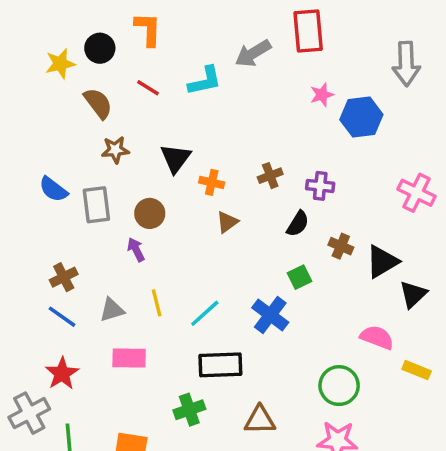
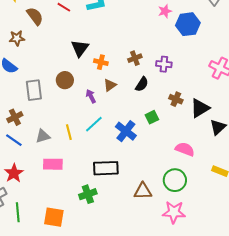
brown star: (115, 150) -> (17, 38), moved
gray rectangle: (96, 205) -> (34, 90), moved
black semicircle: (298, 224) -> (142, 84), moved
purple arrow: (136, 250) -> (91, 96), moved
cyan line: (205, 313) -> (94, 124), moved
blue cross: (270, 315) -> (126, 131), moved
pink semicircle: (377, 337) -> (185, 149), moved
brown triangle: (260, 420) -> (143, 191), moved

